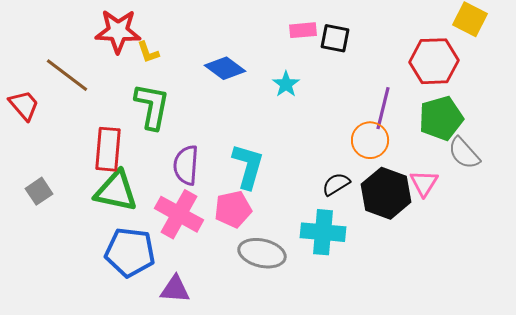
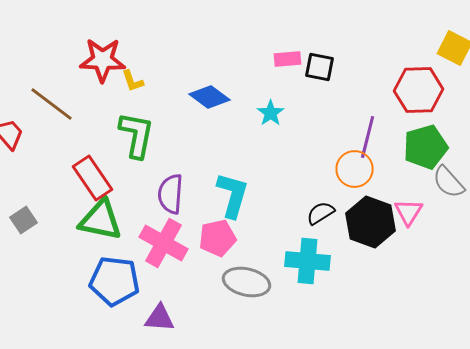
red rectangle: (108, 149) -> (93, 178), turned -39

